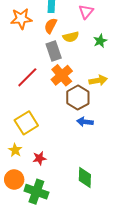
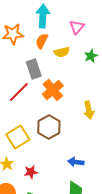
gray rectangle: (54, 51) -> (34, 69), moved
yellow arrow: (98, 80) -> (89, 110), moved, turned 90
brown hexagon: (78, 98) -> (49, 127), moved
blue arrow: (85, 122) -> (76, 162), moved

